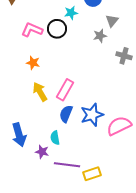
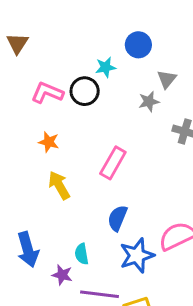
pink rectangle: (65, 90) -> (113, 163), moved
blue semicircle: (66, 114) -> (117, 218), moved
blue star: (92, 115) -> (137, 255), moved

